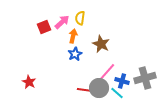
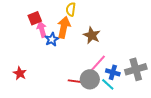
pink arrow: (62, 22) -> (42, 29), moved, turned -63
orange arrow: (73, 36) -> (64, 27), size x1.5
blue star: (75, 54) -> (52, 39), moved

